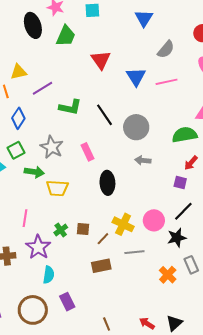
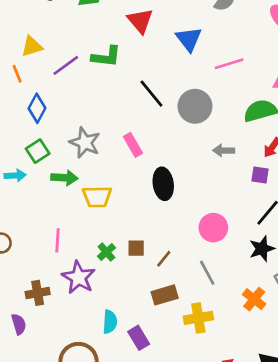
pink line: (167, 82) -> (229, 64), moved
green L-shape: (70, 107) -> (106, 57), moved
gray arrow: (143, 160) -> (224, 150), moved
pink circle: (154, 220) -> (213, 228), moved
yellow cross: (123, 224) -> (198, 318), moved, turned -30
gray line: (134, 252) -> (207, 273), turned 72
cyan semicircle: (49, 275) -> (110, 322), moved
purple rectangle: (67, 302) -> (139, 338), moved

